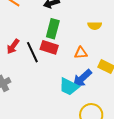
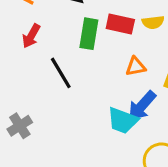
red arrow: (13, 46) -> (31, 36), moved
red rectangle: (49, 47) -> (120, 24), moved

